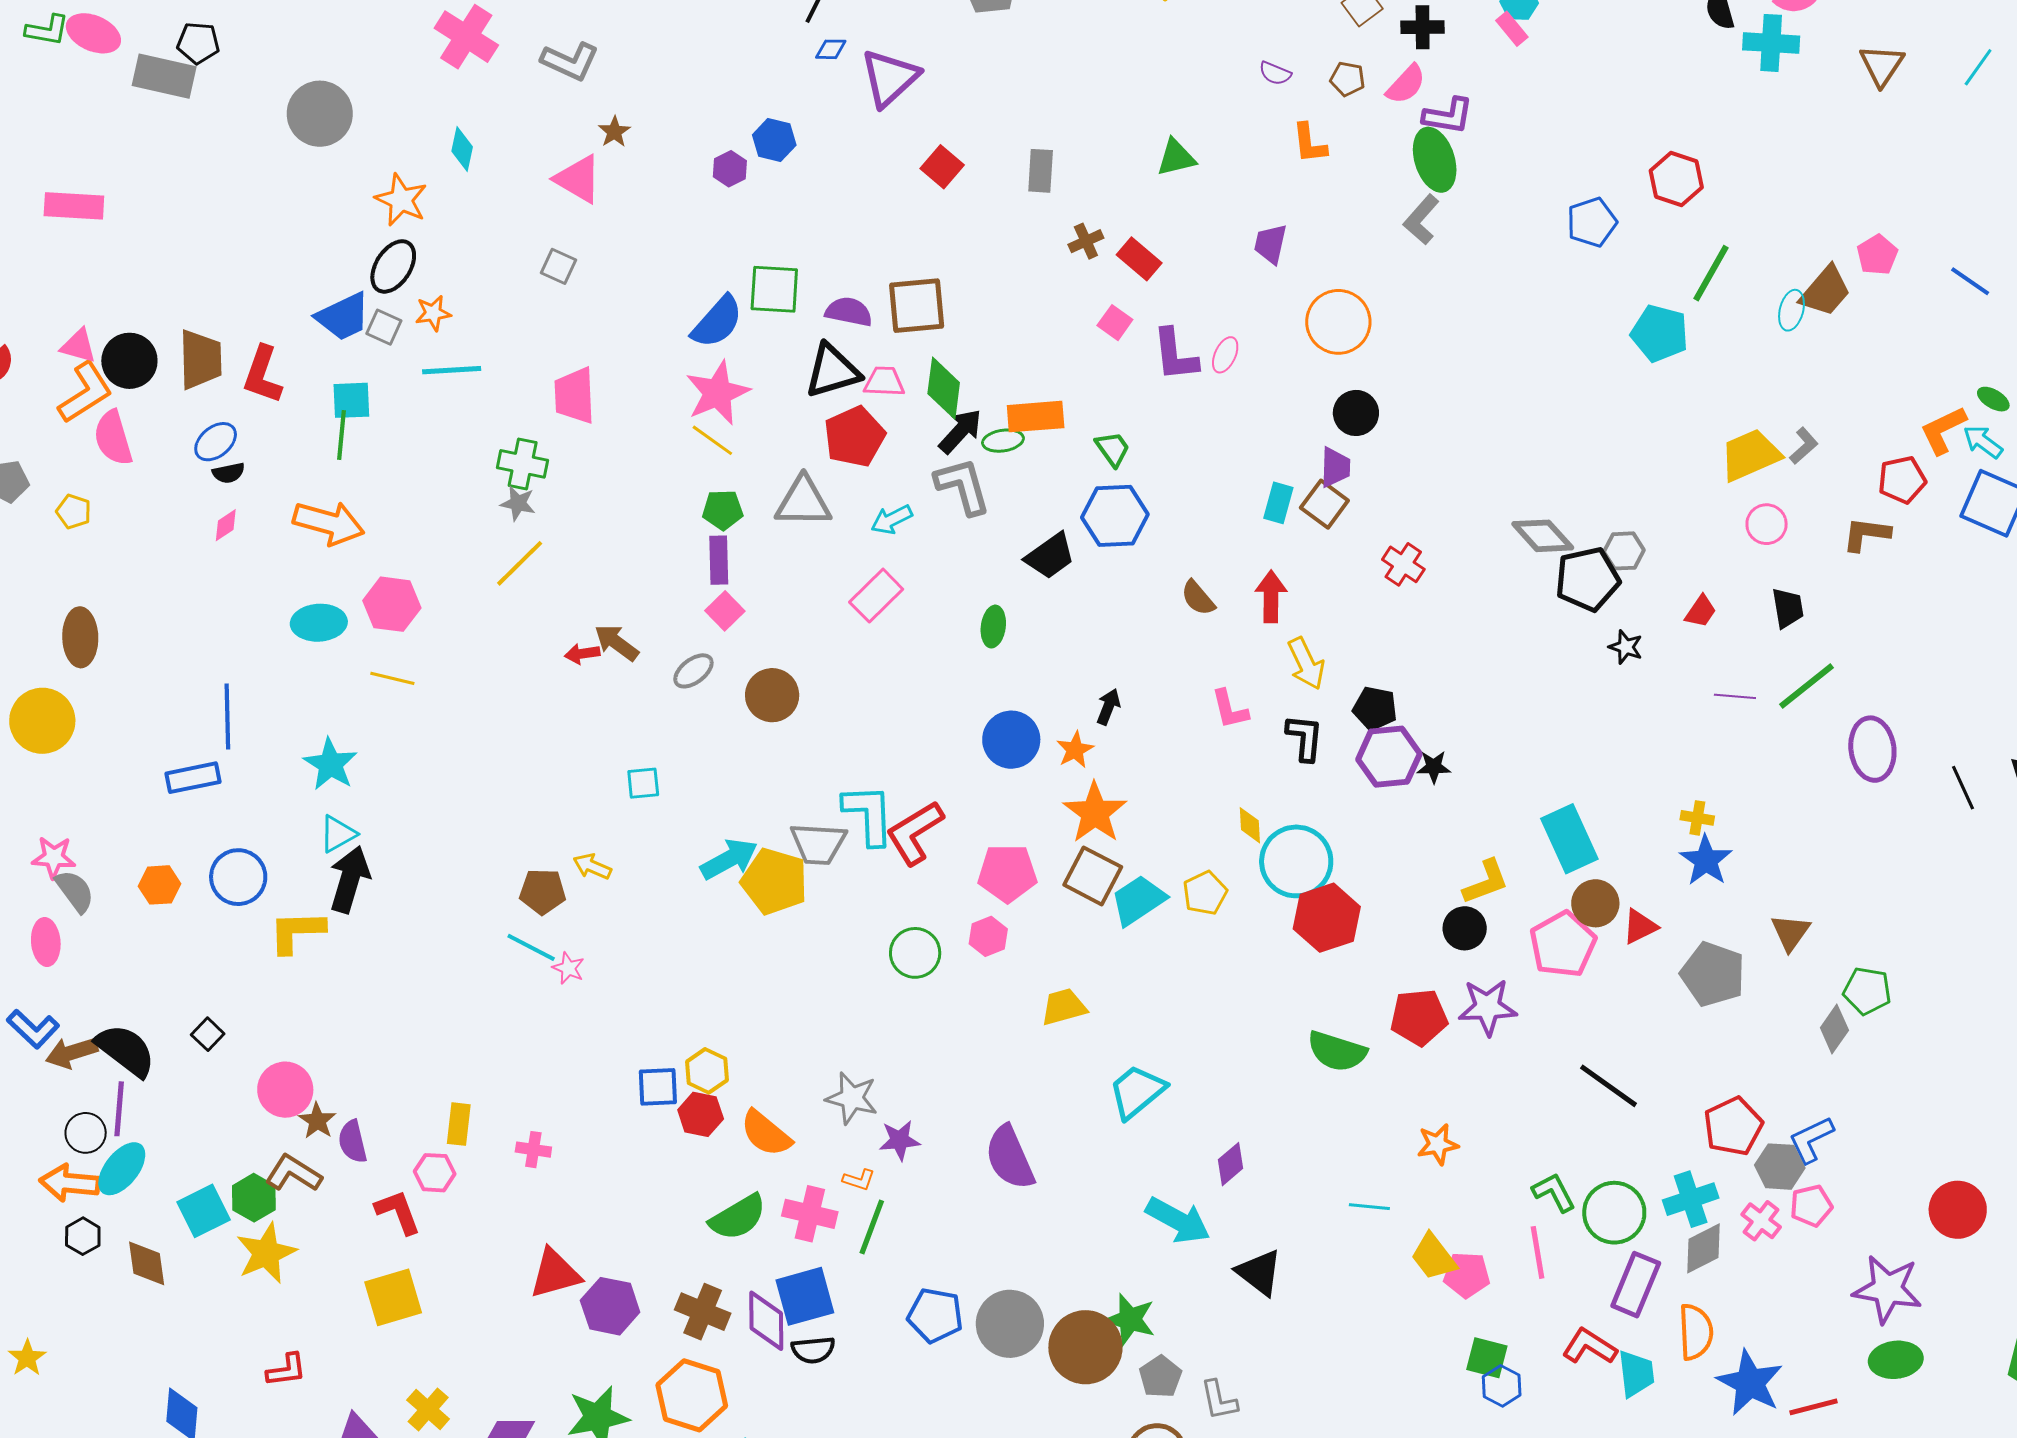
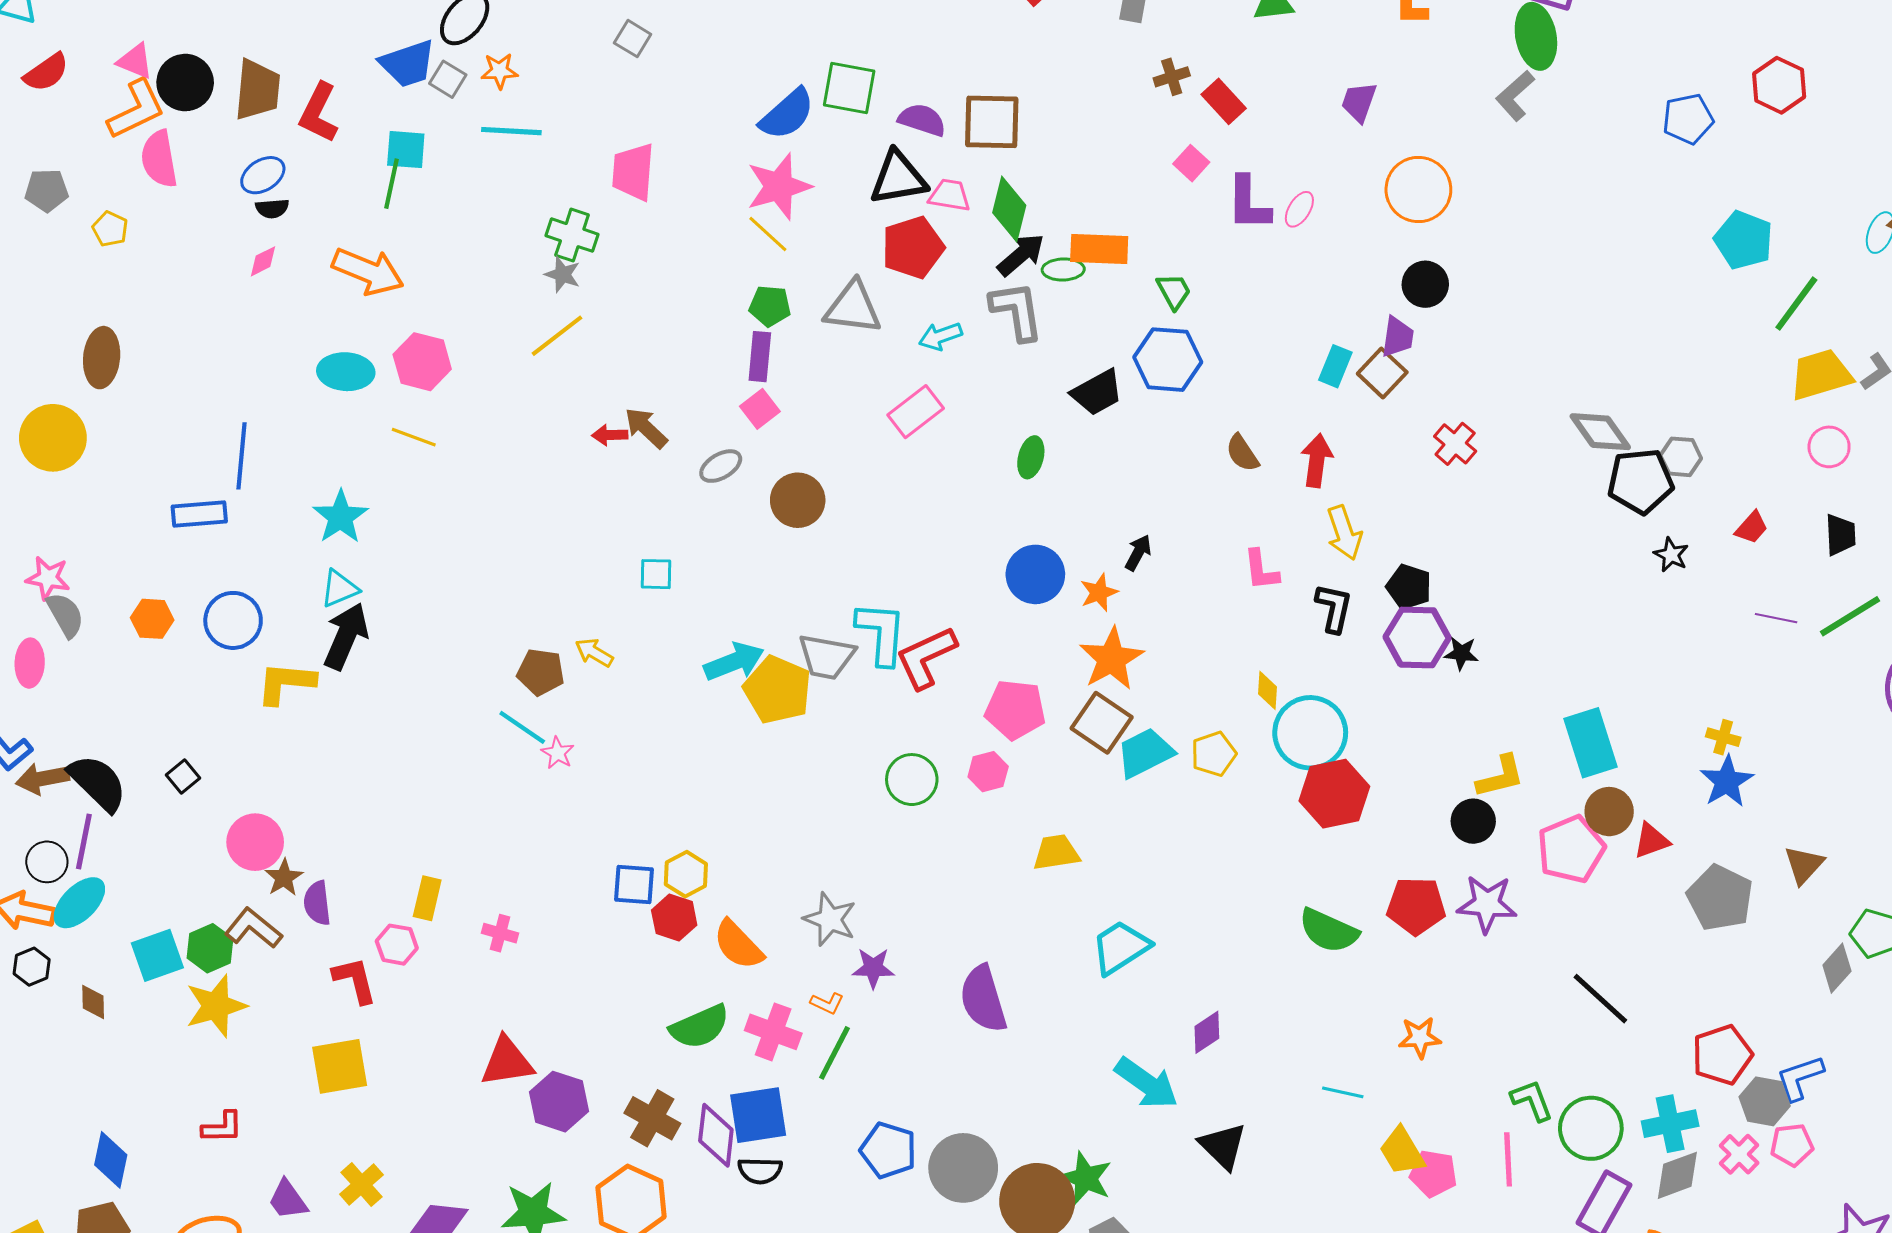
green line: (1711, 273) -> (1796, 304), moved
brown diamond: (147, 1263) -> (93, 1002), size x0.7

